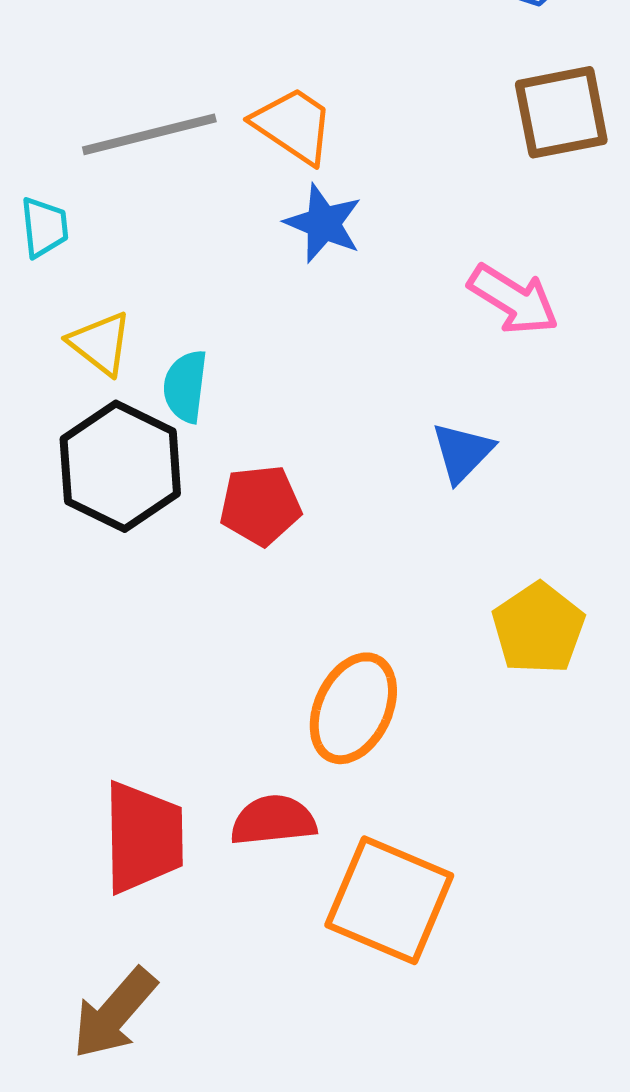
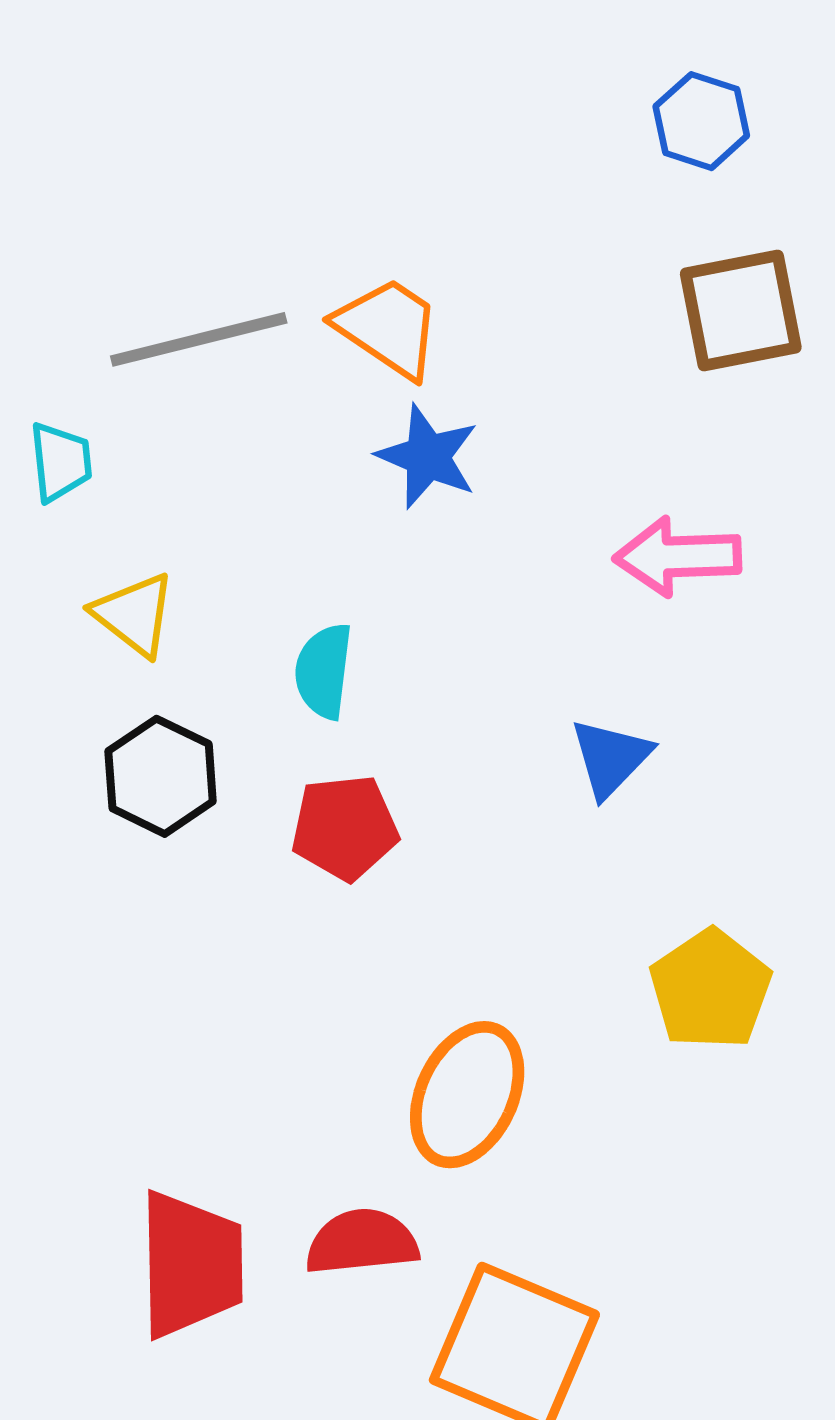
pink arrow: (513, 299) -> (678, 557), turned 146
cyan semicircle: (185, 386) -> (324, 671), moved
black hexagon: (120, 466) -> (161, 776), size x0.7

